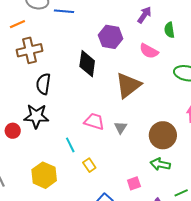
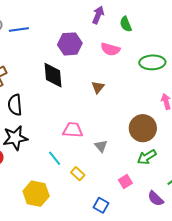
brown triangle: (128, 85) -> (98, 87), size x0.5
gray triangle: (121, 128) -> (101, 146), moved
green arrow: (160, 164) -> (147, 157), turned -30

